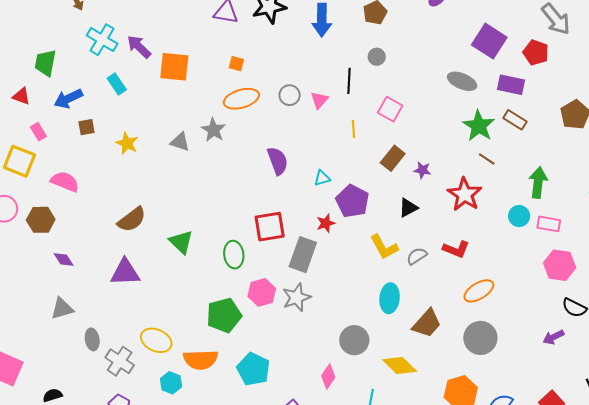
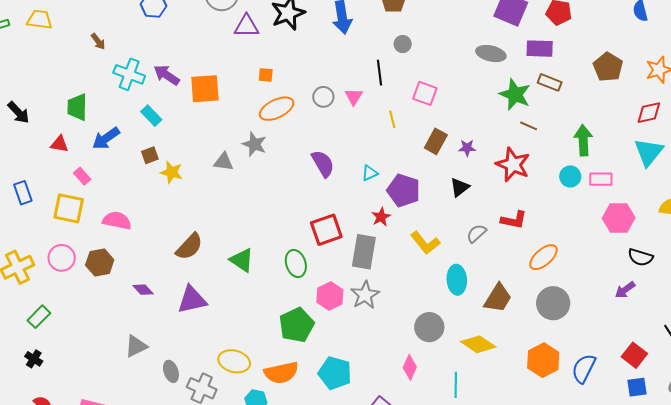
brown square: (86, 127) -> (150, 155), moved
yellow L-shape: (384, 247) -> (425, 243), moved
purple diamond: (64, 260) -> (143, 290), moved

